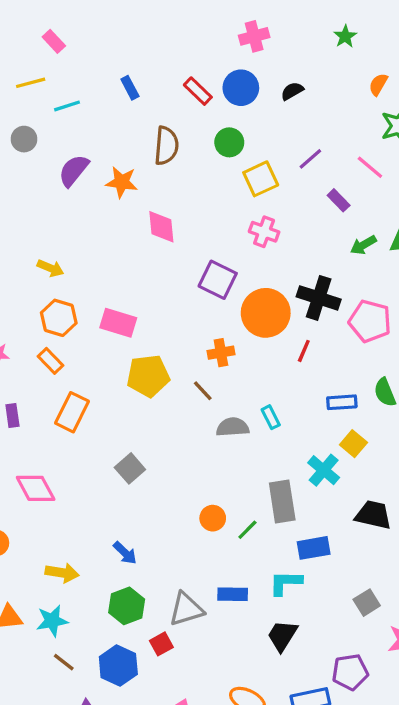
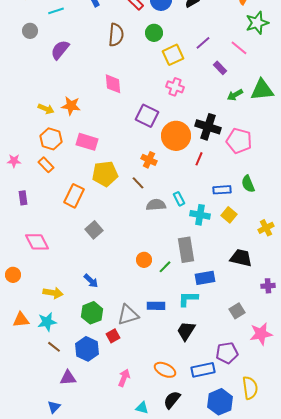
orange star: (122, 182) -> (71, 106), moved
orange cross: (221, 353) -> (149, 160), turned 35
orange rectangle: (72, 412) -> (74, 196), moved
cyan cross: (324, 470) -> (200, 215), moved, turned -30

